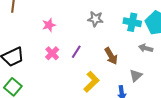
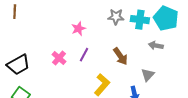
gray star: (95, 19) -> (116, 17), moved
pink star: (49, 25) -> (78, 29), moved

